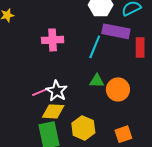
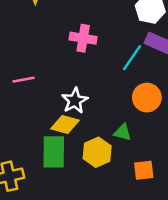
green triangle: (97, 81) -> (122, 132), moved
orange circle: (118, 89) -> (147, 98), moved
pink line: (41, 92) -> (23, 80), moved

